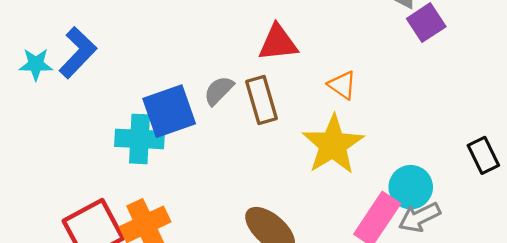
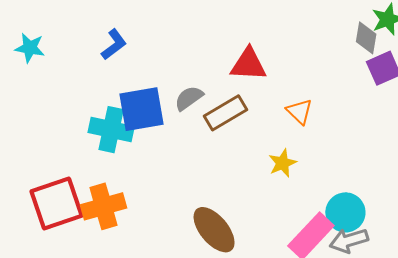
blue L-shape: (78, 53) -> (114, 45), moved, size x0.7
brown rectangle: (262, 100) -> (225, 113), turned 66
yellow star: (333, 145) -> (282, 163), size x0.5

